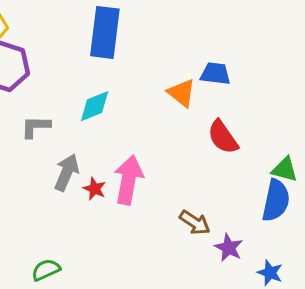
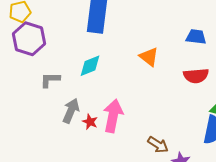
blue trapezoid: (215, 74) -> (196, 37), moved
red semicircle: (223, 137) -> (196, 76), moved, turned -60

